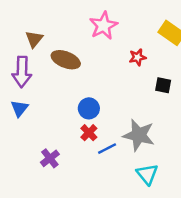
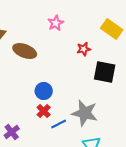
pink star: (103, 26) -> (56, 23), size x0.7
black square: (163, 85) -> (105, 72), size x1.6

